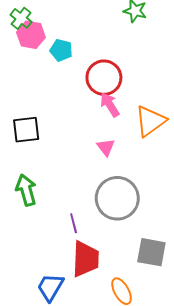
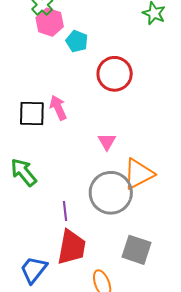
pink arrow: (110, 105) -> (58, 108), moved
orange triangle: (150, 121) -> (139, 174), moved
green arrow: (26, 190) -> (24, 172), turned -32

